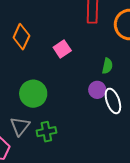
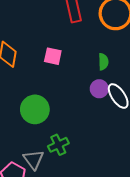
pink square: (62, 49) -> (53, 56), turned -30
gray triangle: (20, 126) -> (34, 159), moved

